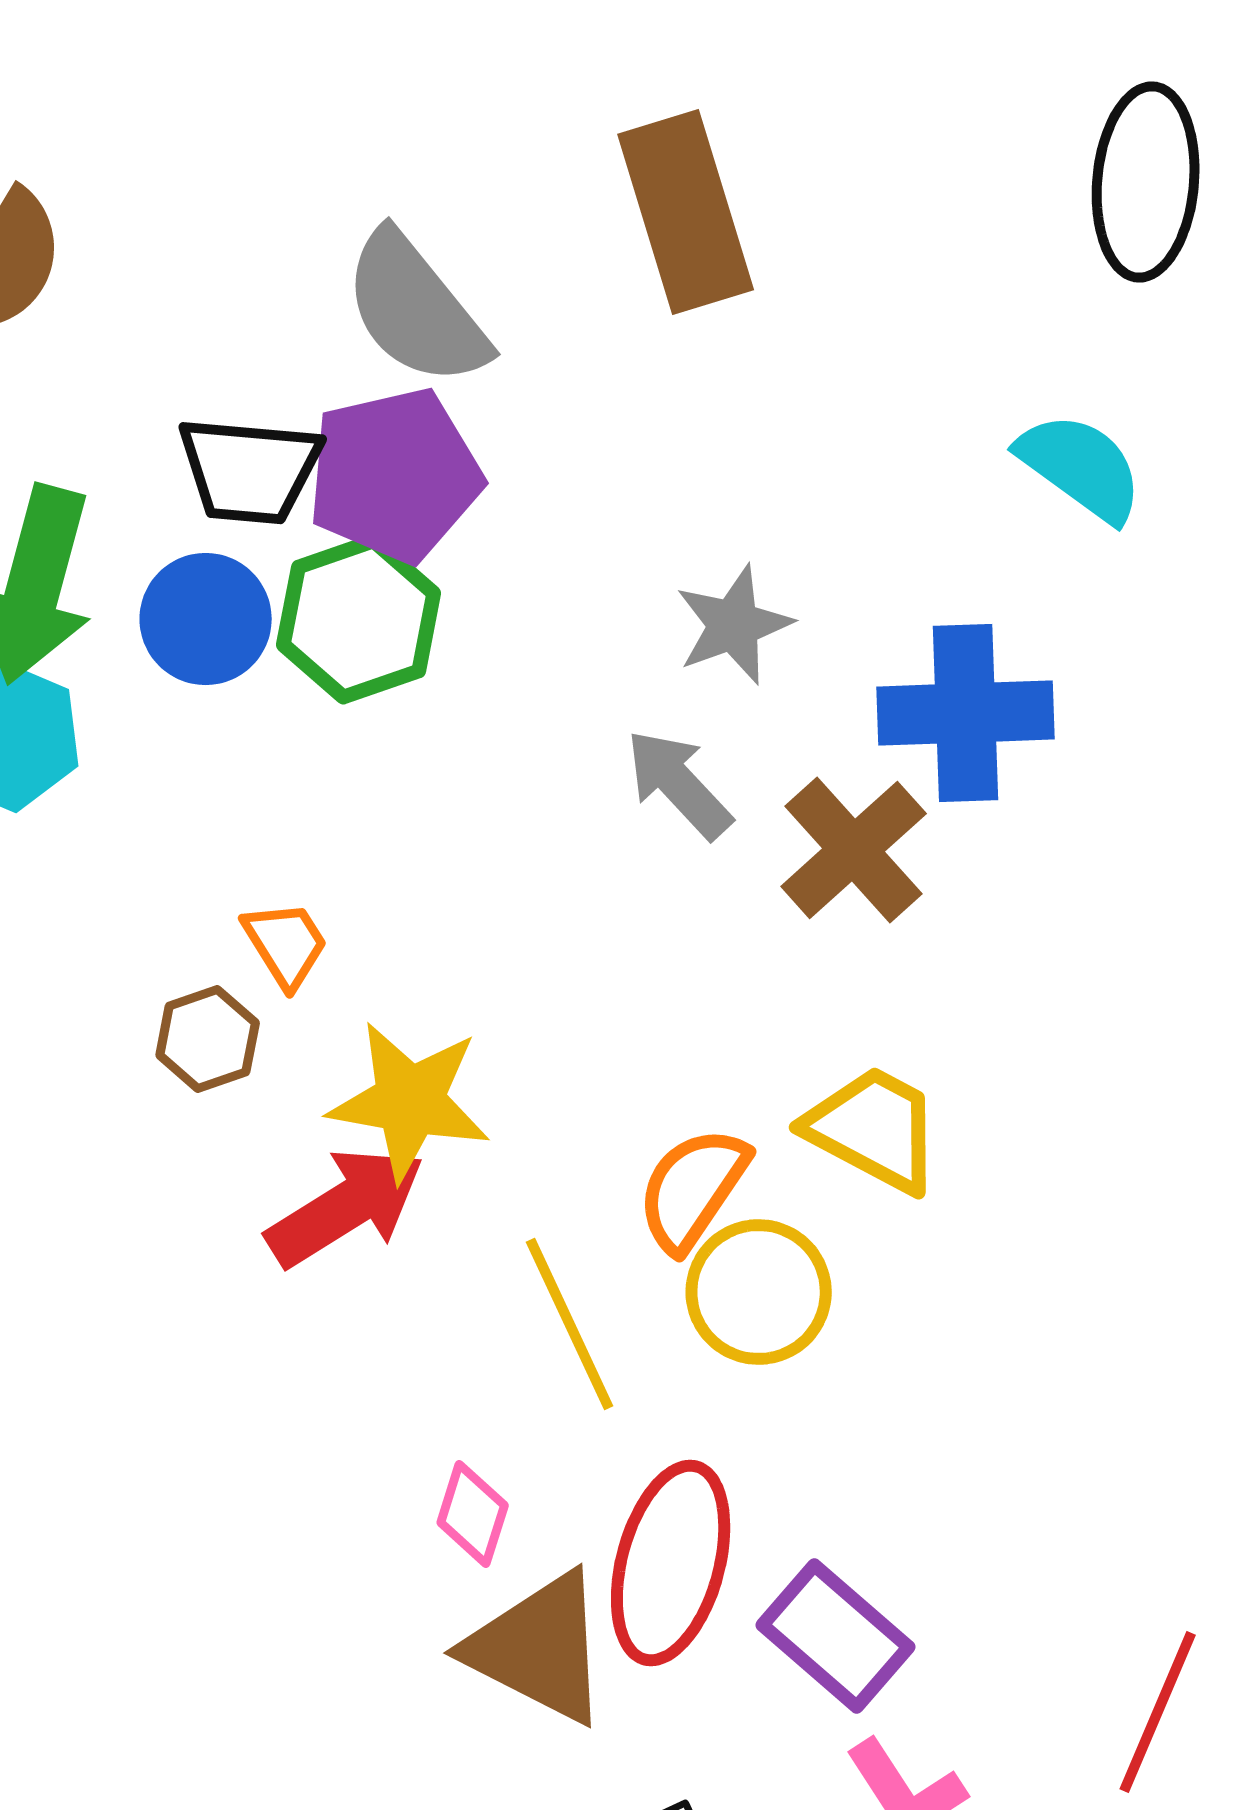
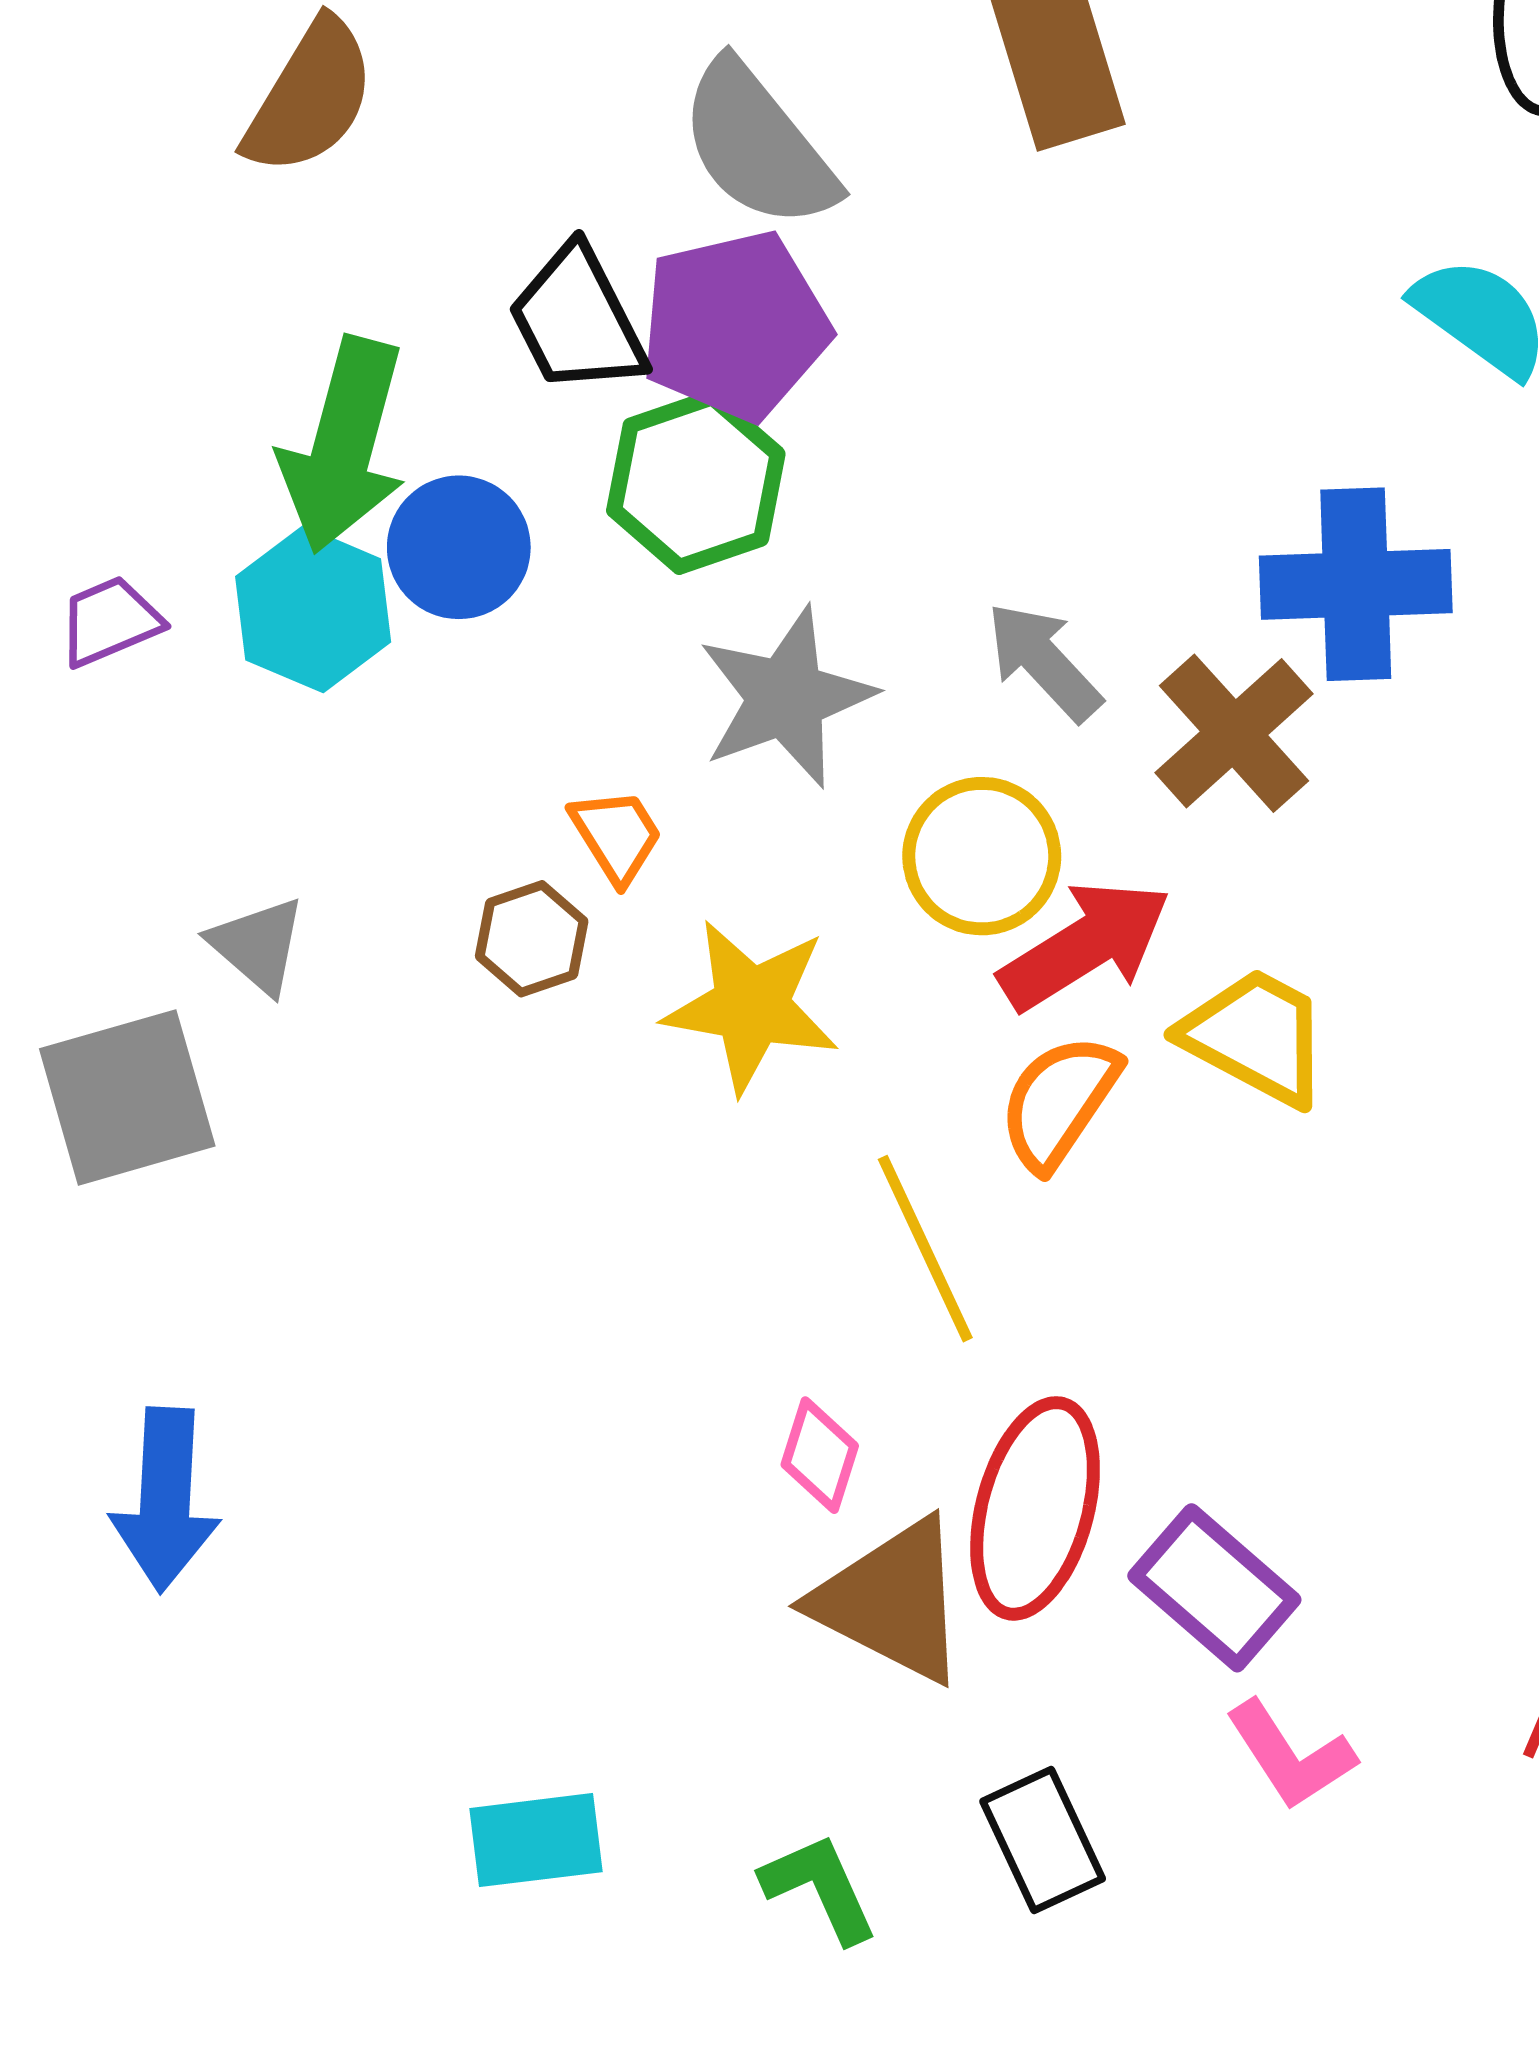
black trapezoid: (250, 470) -> (577, 320), turned 58
blue circle: (206, 619) -> (459, 547), moved
gray star: (734, 625) -> (786, 697), moved, size x1.4
red arrow: (346, 1207) -> (1085, 945), moved
yellow circle: (759, 1292) -> (982, 856), moved

